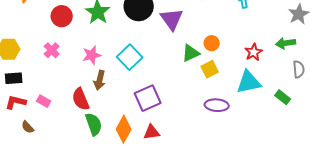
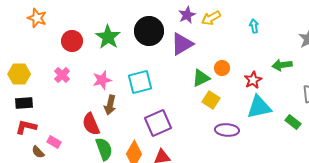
purple triangle: (172, 19) -> (182, 44), turned 35
green arrow: (286, 43) -> (282, 65), moved
red star: (254, 52) -> (253, 80), moved
cyan square: (130, 57) -> (140, 82), turned 30
yellow square: (210, 69) -> (211, 100), moved, turned -30
pink rectangle: (44, 101) -> (54, 142), moved

